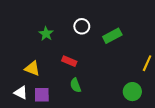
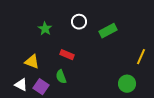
green semicircle: (76, 85) -> (61, 77), moved
purple square: (42, 95) -> (41, 87), turned 35

